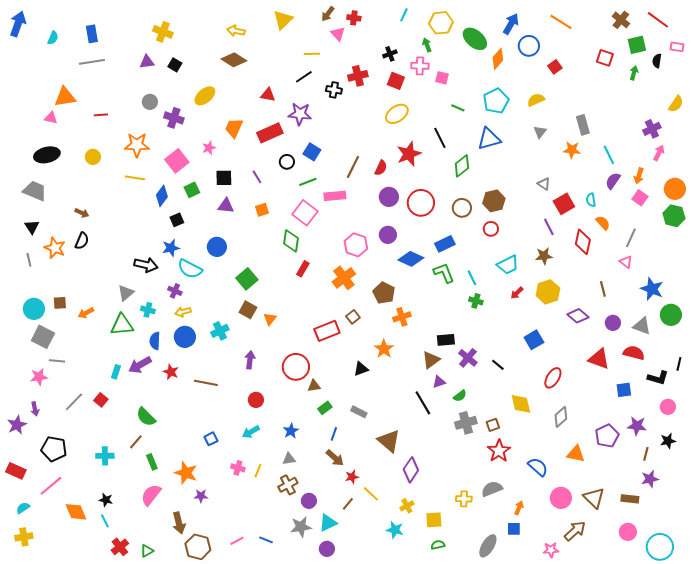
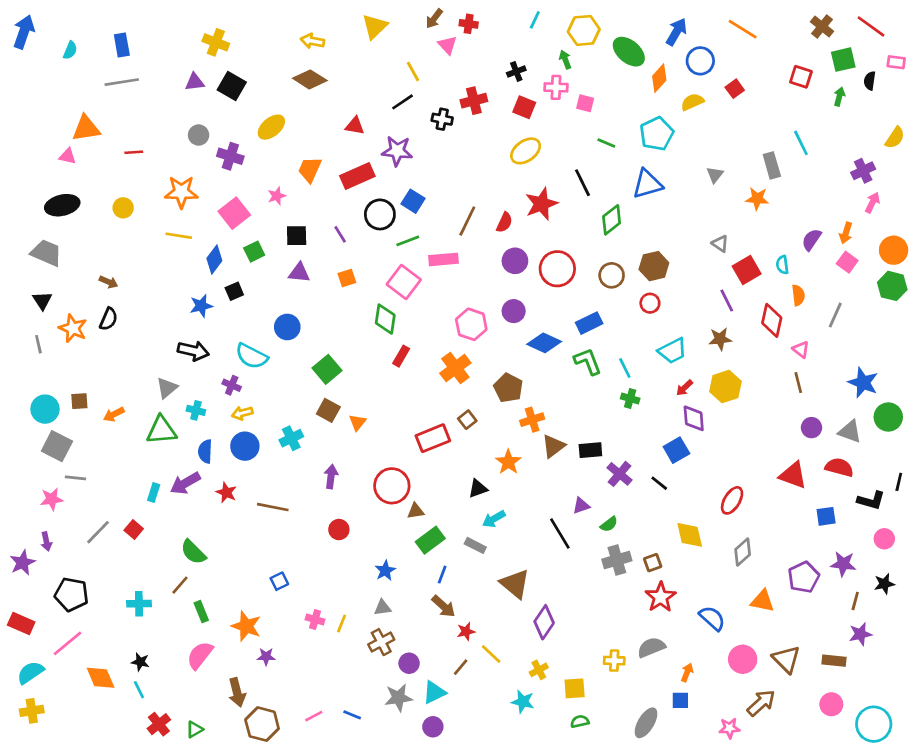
yellow line: (312, 54) -> (413, 71), turned 63
black square: (175, 65) -> (232, 86), size x1.5
yellow semicircle: (536, 100) -> (692, 102), moved
cyan line: (609, 155) -> (801, 143), moved
black circle: (287, 162) -> (380, 214), size x1.5
orange semicircle: (603, 223) -> (798, 295), turned 35
blue star: (171, 248) -> (201, 306), moved
pink triangle: (626, 262) -> (801, 349), moved
purple diamond: (578, 316) -> (694, 418), moved, turned 45
blue square: (534, 340) -> (676, 450), moved
brown triangle: (431, 360) -> (553, 446), moved
green rectangle: (325, 408) -> (430, 540), size x1.5
cyan arrow: (251, 432) -> (494, 519), moved
cyan semicircle: (23, 508) -> (30, 672), size x1.5

